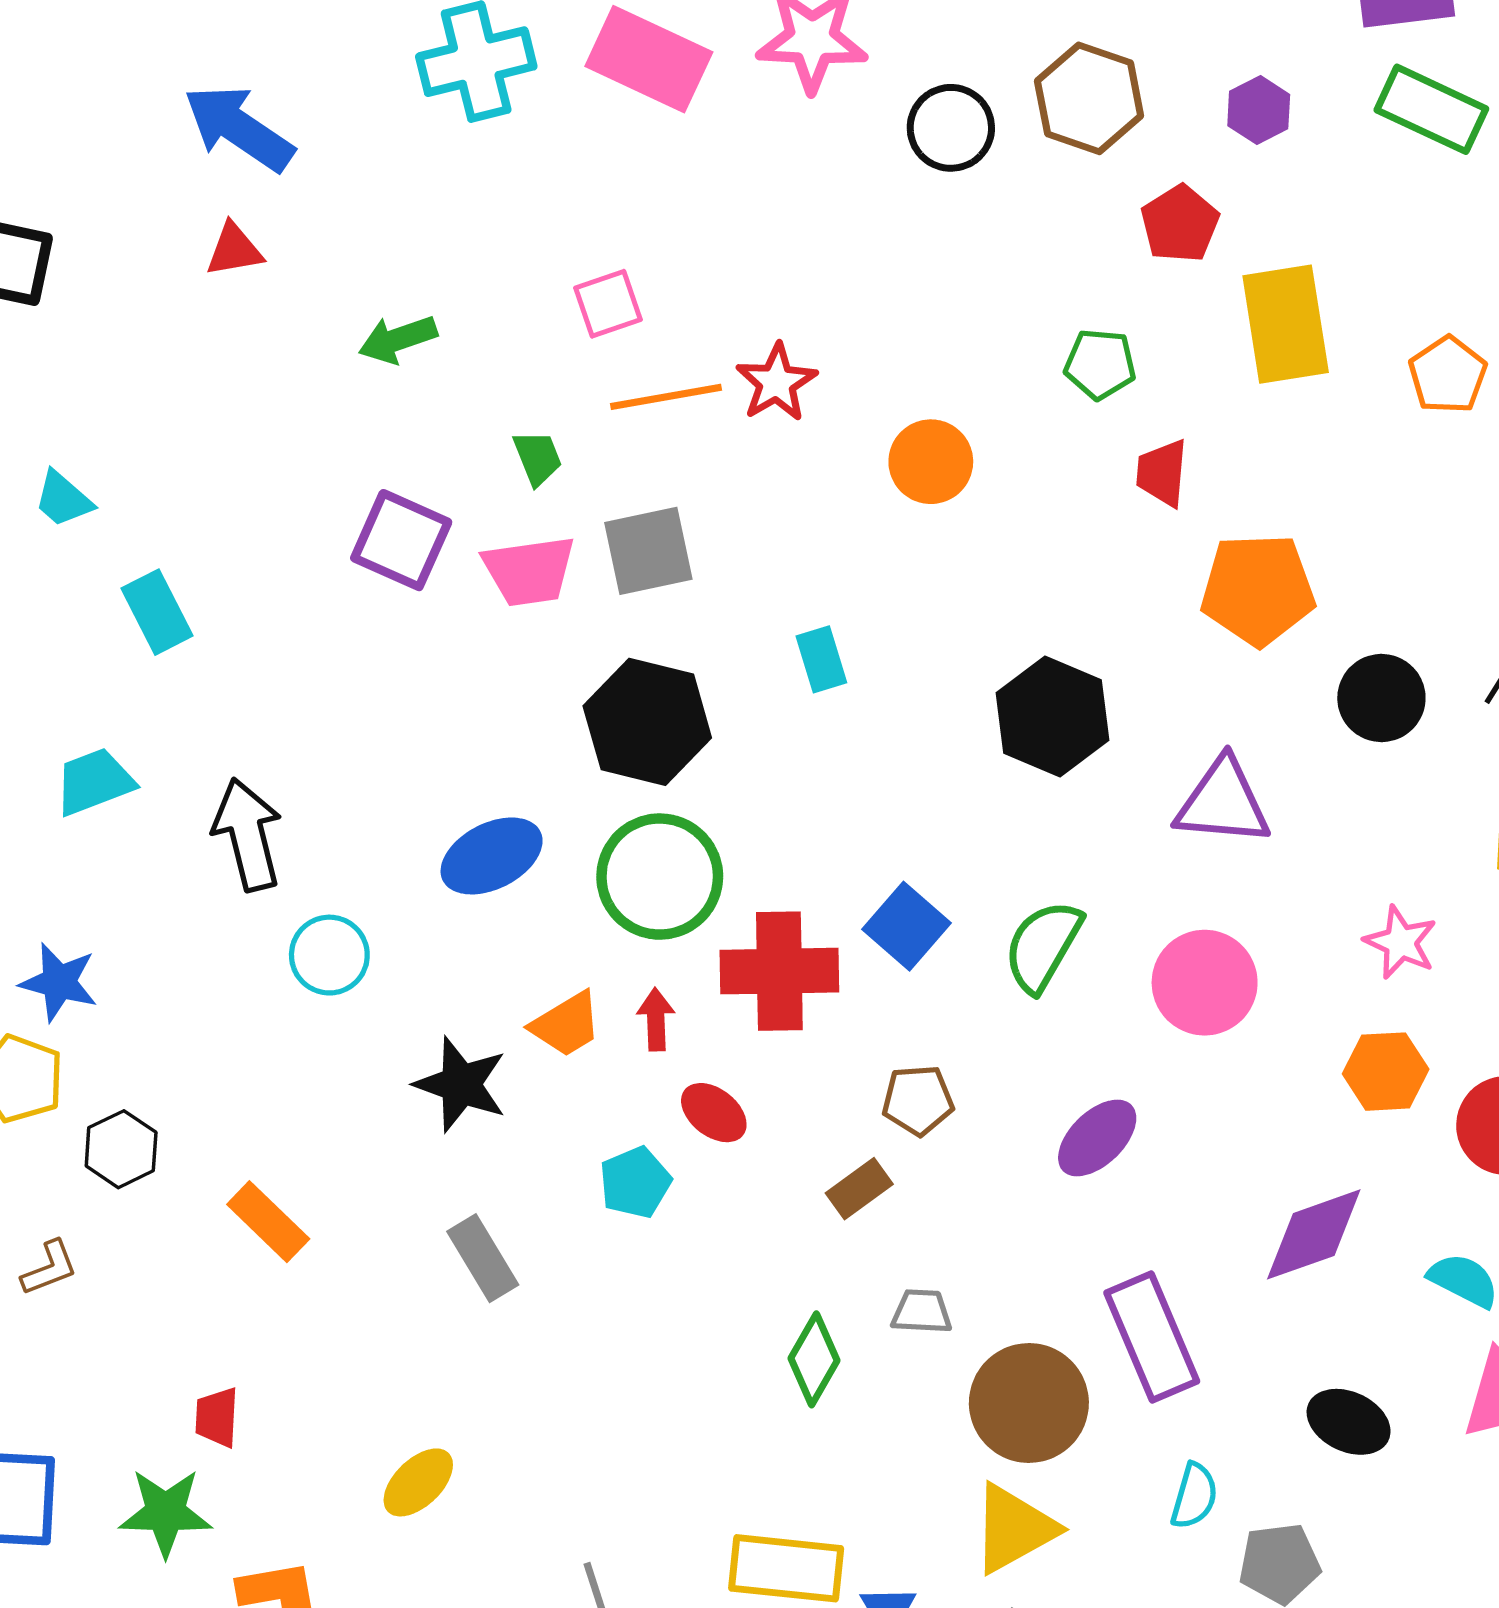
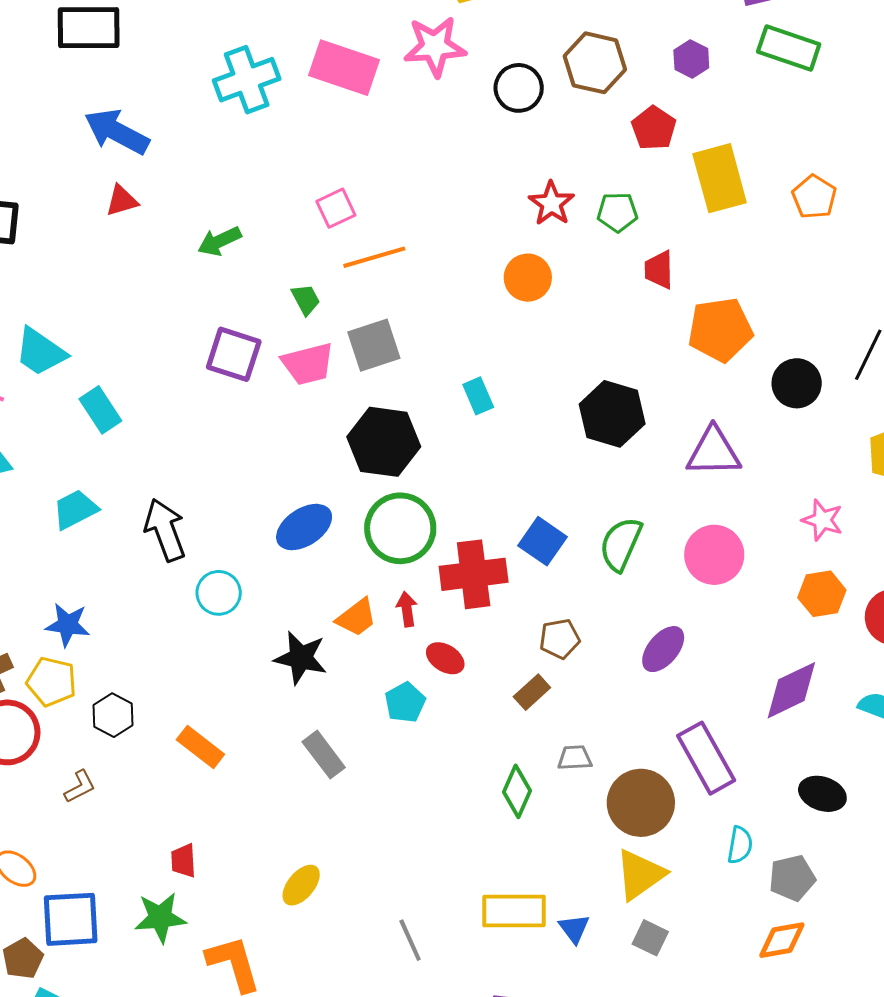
red star: (776, 382) -> (551, 203), moved
cyan trapezoid: (63, 499) -> (40, 352), size x1.5

